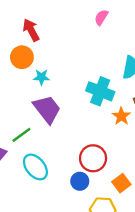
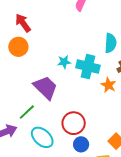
cyan star: (41, 77) -> (64, 62), moved
red circle: (93, 158) -> (74, 123), moved

